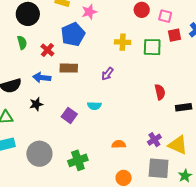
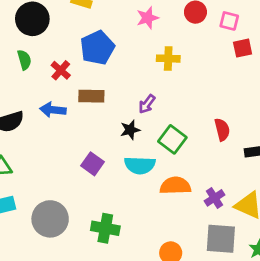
pink star: (89, 12) -> (147, 18), moved
green square: (152, 47) -> (172, 139), moved, turned 36
black star: (36, 104) -> (130, 130), moved
cyan semicircle: (94, 106) -> (140, 165), moved, size x1.5
orange semicircle: (119, 144) -> (175, 186), moved, size x1.5
green cross: (78, 160) -> (105, 228), turned 30

